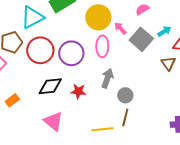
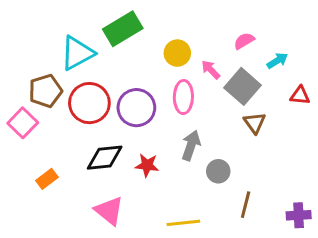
yellow circle: (98, 17) -> (177, 53), size x0.7
cyan arrow: (164, 31) -> (277, 61), moved
brown triangle: (168, 63) -> (255, 123), moved
brown line: (125, 117) -> (246, 205), moved

